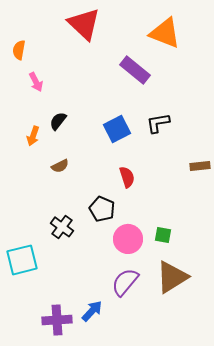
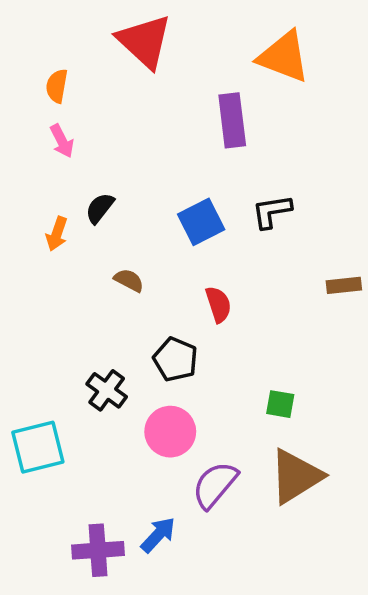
orange semicircle: (19, 50) -> (57, 86), moved
purple rectangle: (135, 70) -> (232, 120), turned 44
brown semicircle: (60, 166) -> (129, 280), moved, turned -126
pink circle: (128, 239) -> (170, 432), moved

